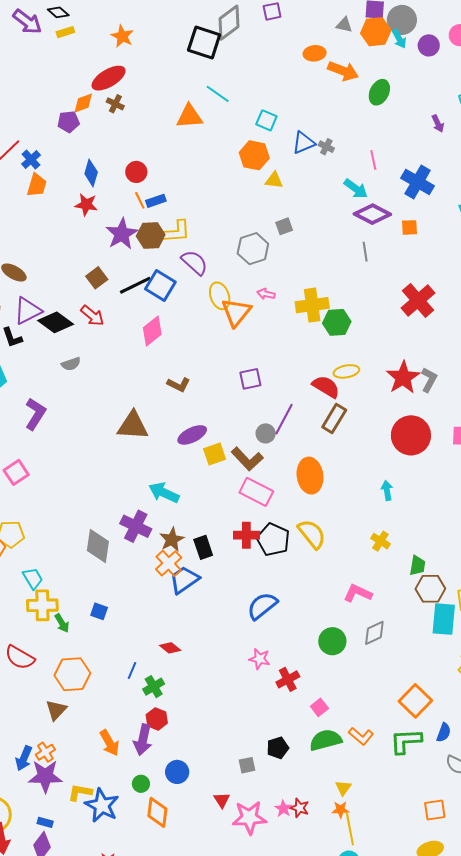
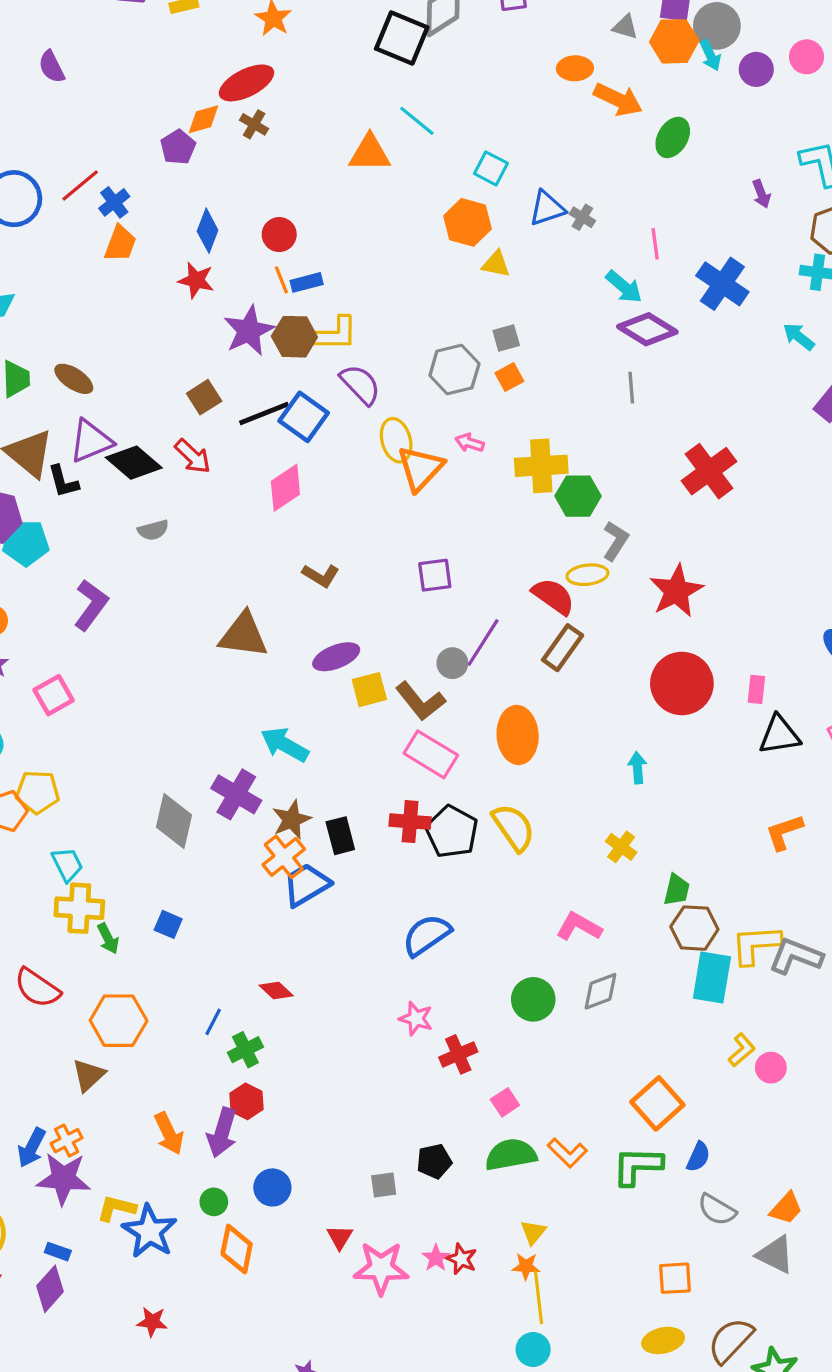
purple pentagon: (69, 122) -> (178, 147), turned -30
orange square: (409, 227) -> (509, 377), moved, turned -30
gray L-shape: (429, 380) -> (616, 541), moved

